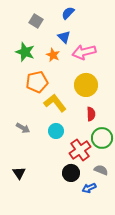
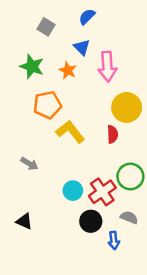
pink arrow: (84, 52) -> (107, 67), turned -80
yellow circle: (86, 85) -> (127, 107), moved
red semicircle: (91, 114) -> (113, 134), moved
cyan circle: (56, 131) -> (73, 191), moved
black triangle: (19, 173) -> (24, 221), turned -32
blue arrow: (89, 188) -> (114, 240), turned -72

